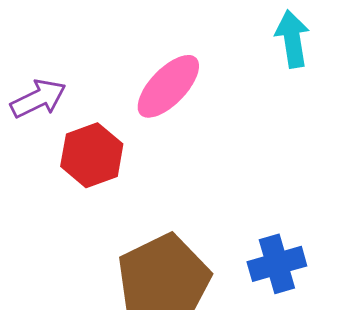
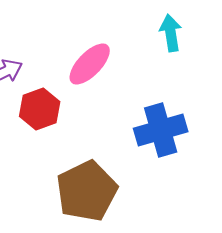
blue cross: (277, 264) -> (161, 130), moved, size x1.4

